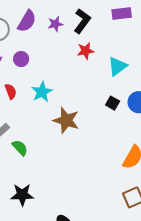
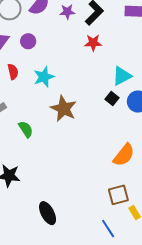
cyan triangle: (117, 66) -> (122, 76), moved
green semicircle: (20, 148) -> (26, 129), moved

